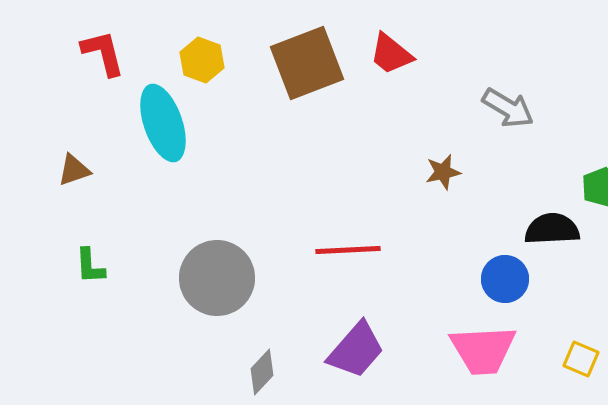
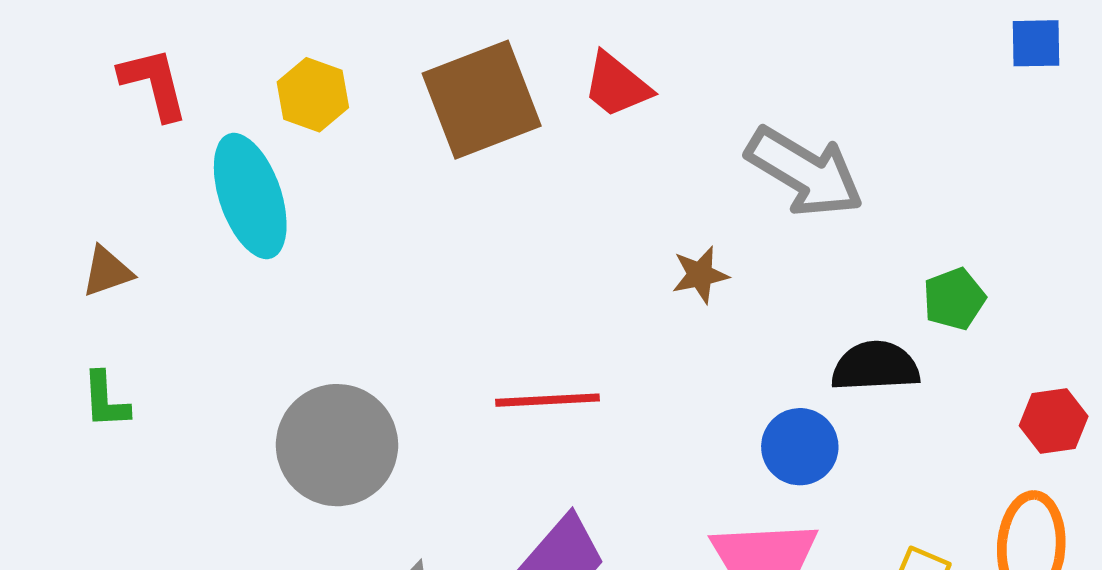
gray arrow: (508, 108) -> (805, 172), size x1.4
green L-shape: (90, 266) -> (106, 400), moved

